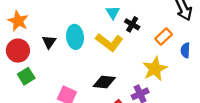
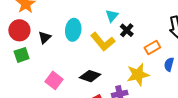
black triangle: (49, 42) -> (45, 37), moved

